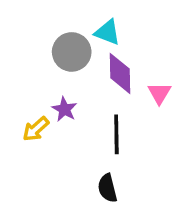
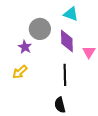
cyan triangle: (107, 32) -> (71, 14), moved
purple star: (64, 109) -> (25, 47), moved

